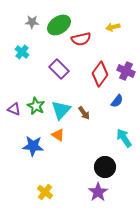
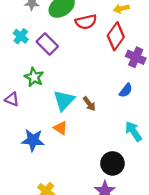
purple rectangle: (59, 69) -> (47, 44), moved
red diamond: (100, 74) -> (116, 36), moved
green star: (36, 106) -> (34, 77), moved

